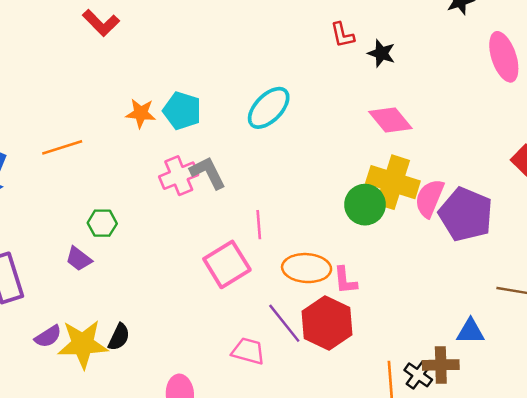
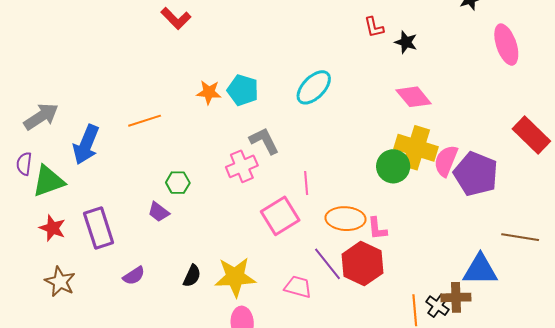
pink cross: (179, 176) -> (242, 166), moved
blue triangle: (471, 331) -> (480, 270), size x1.5
yellow star: (83, 344) -> (235, 277), moved

